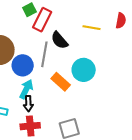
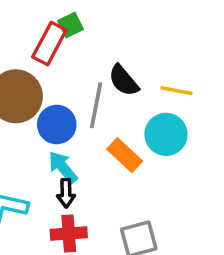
red rectangle: (42, 20) -> (49, 43), moved
yellow line: (92, 28) -> (176, 91), moved
cyan arrow: (26, 89) -> (63, 167), turned -66

